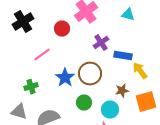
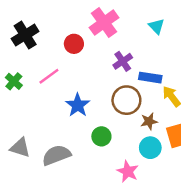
cyan triangle: (128, 15) -> (157, 26), turned 32
brown circle: (90, 74) -> (126, 100), moved
green cross: (31, 87) -> (14, 81), moved, turned -32
cyan circle: (110, 110) -> (150, 148), moved

